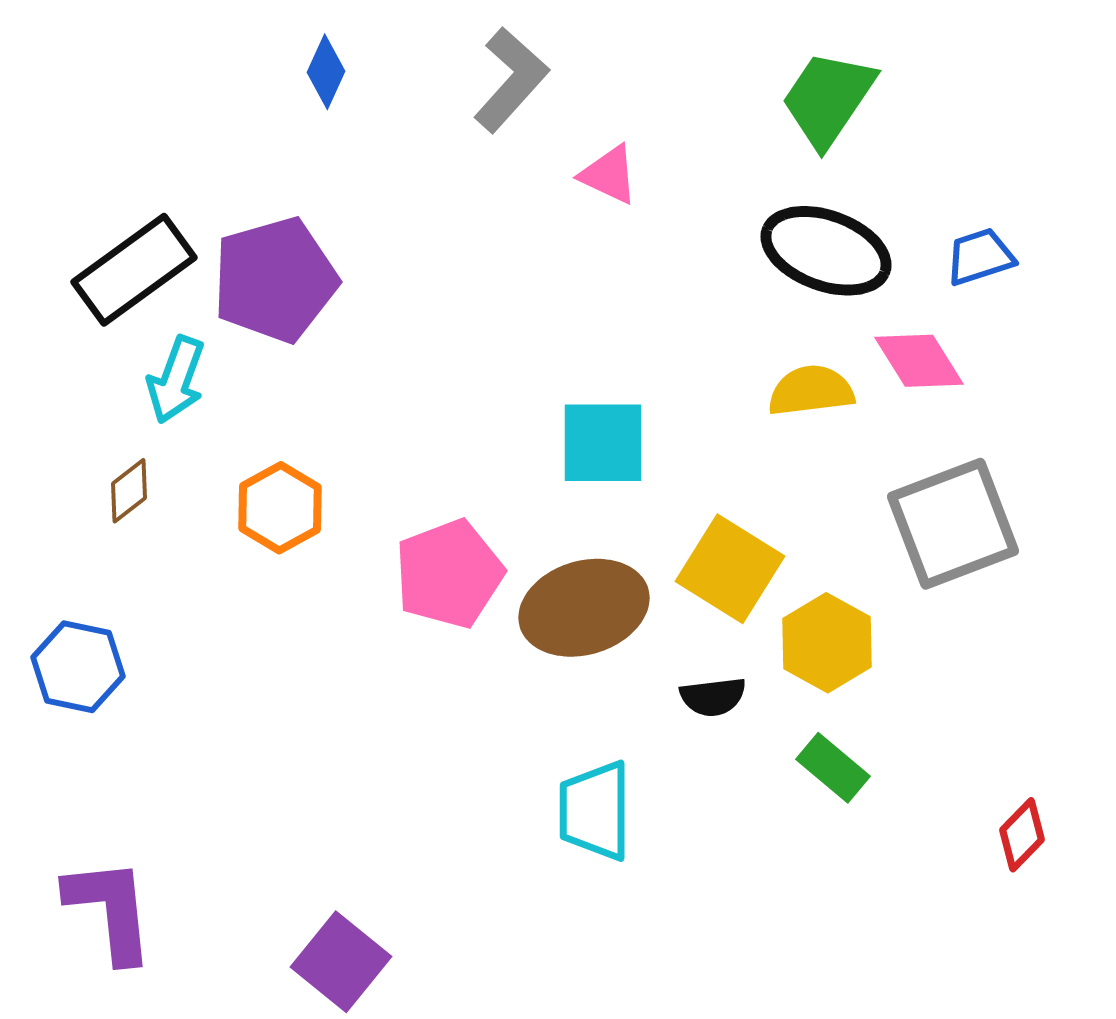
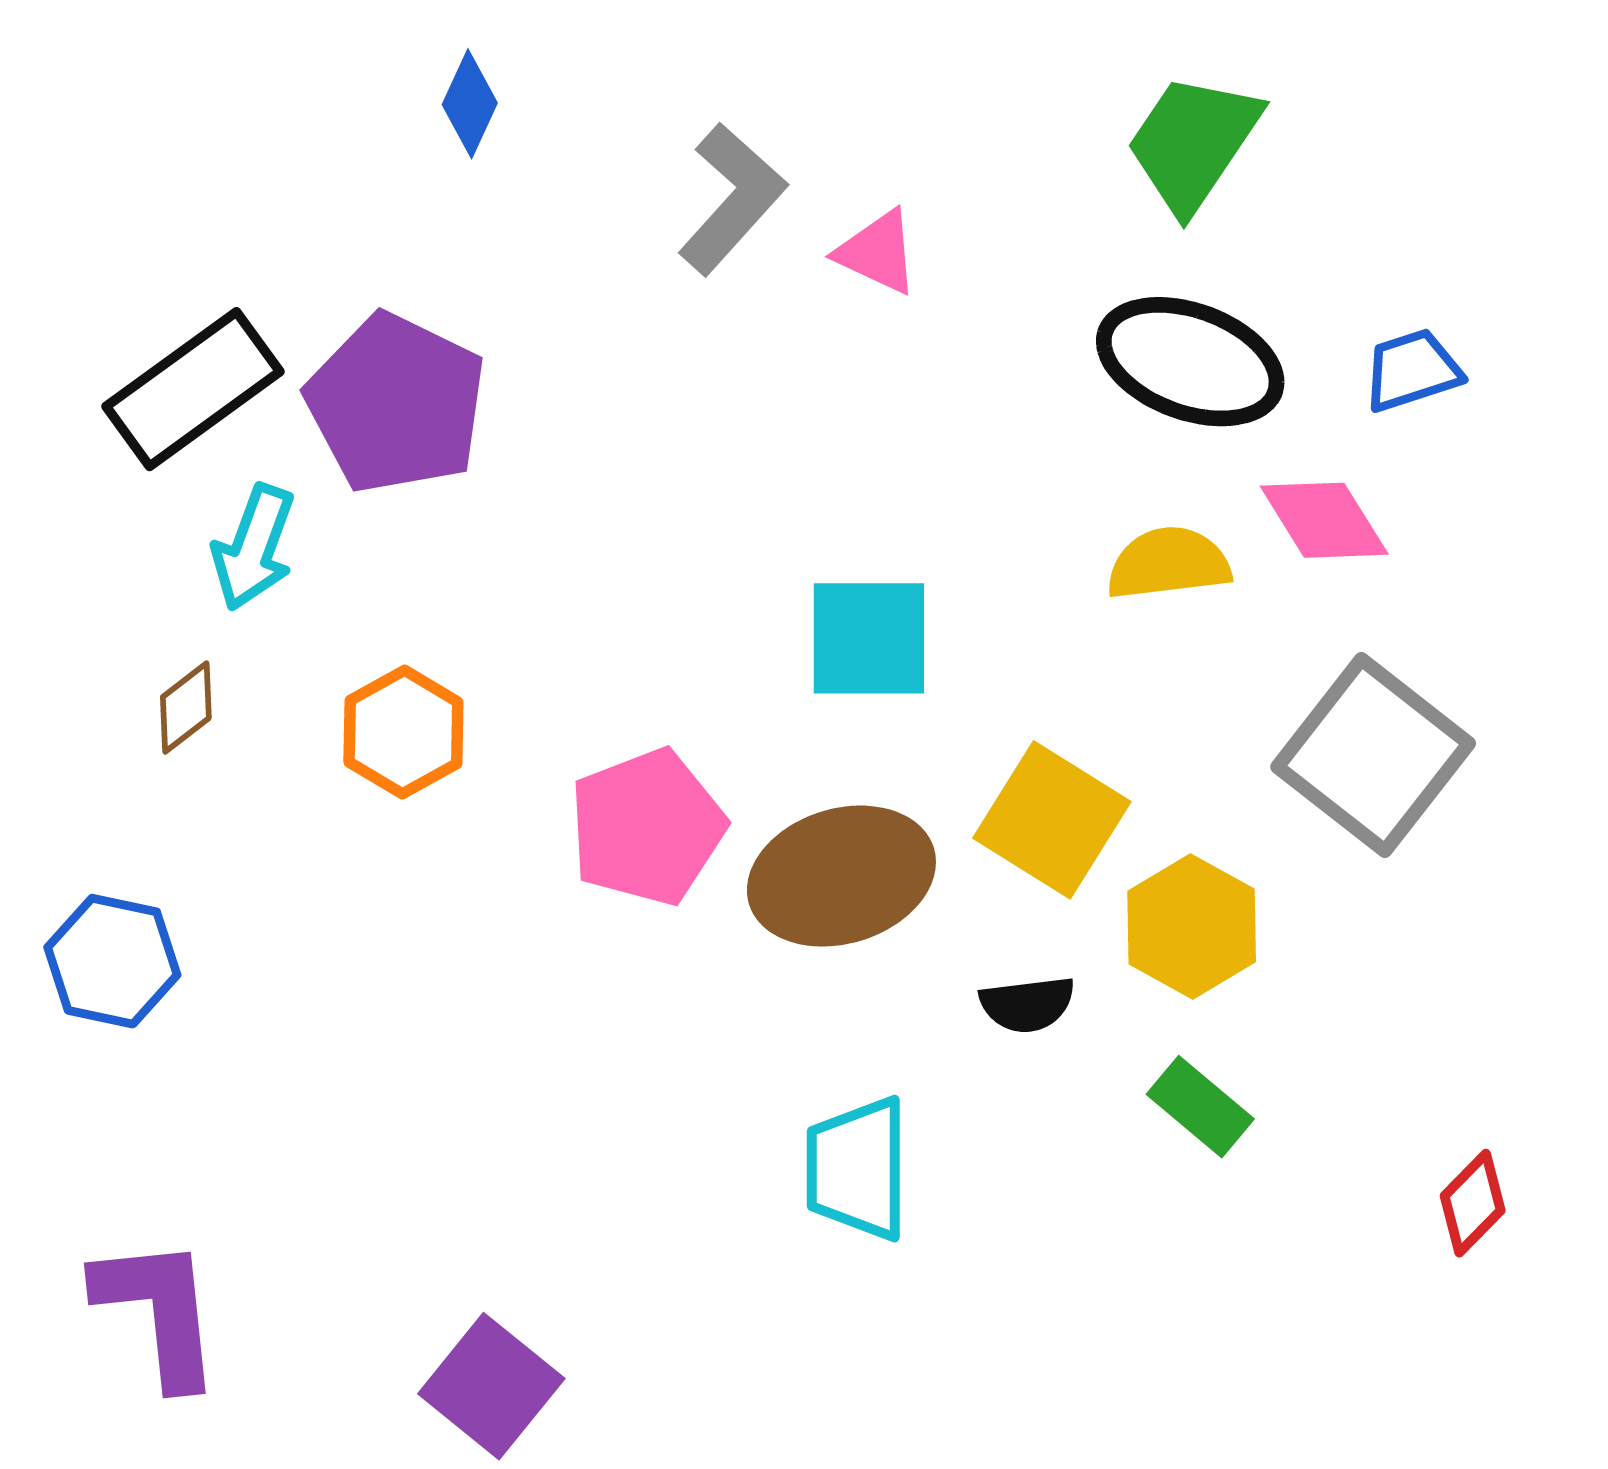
gray L-shape: (511, 80) -> (732, 199), moved
purple pentagon: (275, 280) -> (396, 403), turned -30
gray square: (953, 524) -> (1373, 755), turned -31

